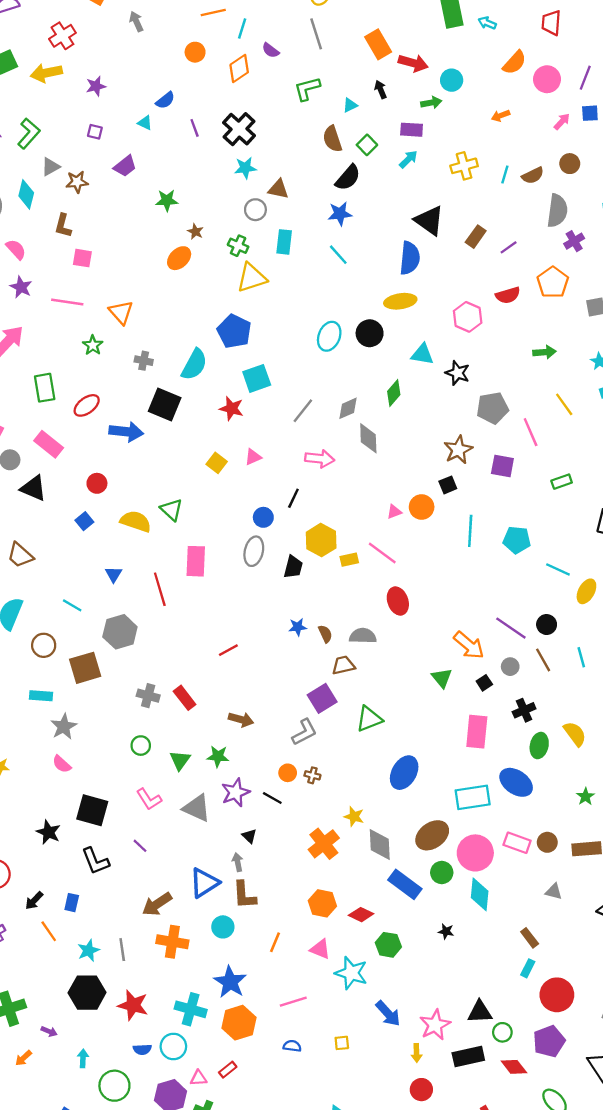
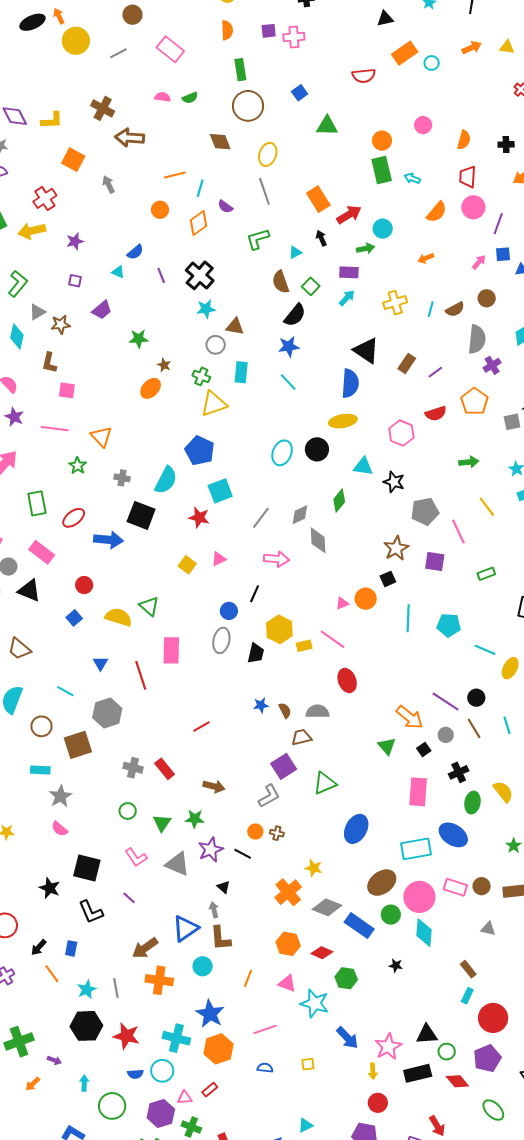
red arrow: (413, 63) -> (349, 215), turned -45
pink circle: (547, 79) -> (473, 207), moved
gray diamond: (380, 845) -> (327, 907), moved, turned -64

